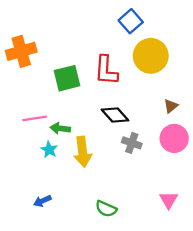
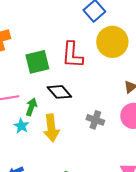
black diamond: (115, 115) -> (59, 92), moved
green arrow: (60, 128) -> (31, 107), turned 102

